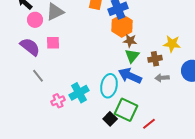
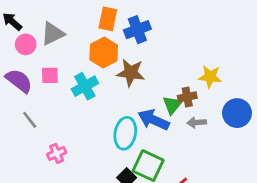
orange hexagon: (122, 26) -> (104, 52), moved
brown star: (130, 41) -> (131, 73), moved, size x1.5
green triangle: (132, 56) -> (172, 105), moved
cyan cross: (79, 93) -> (85, 86), moved

